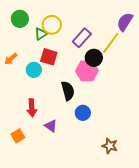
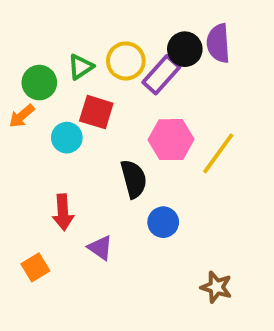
green circle: (20, 19) -> (39, 83), moved
purple semicircle: (125, 22) -> (218, 43), moved, turned -36
yellow circle: (52, 25) -> (126, 61), moved
yellow line: (111, 43) -> (218, 153), moved
black circle: (94, 58) -> (185, 49), moved

